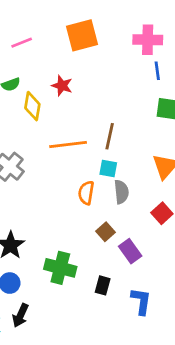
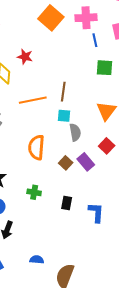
orange square: (82, 35) -> (51, 18), moved, turned -30
orange semicircle: (86, 193) -> (36, 147), moved, size x1.4
purple rectangle: (130, 251) -> (86, 162), moved
green cross: (60, 268) -> (34, 192), size x0.6

